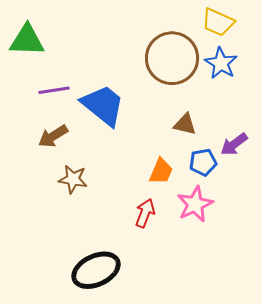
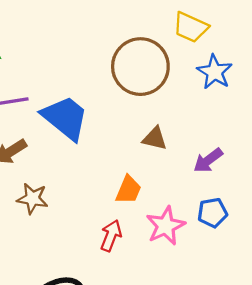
blue star: (221, 63) -> (215, 72), moved
blue pentagon: (203, 162) -> (212, 213), moved

